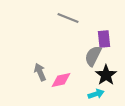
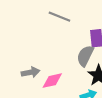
gray arrow: (40, 72) -> (31, 72), turned 102

